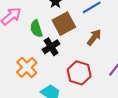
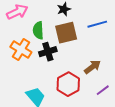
brown arrow: (94, 37) -> (92, 67), moved
orange cross: (27, 67) -> (21, 50), moved, turned -30

